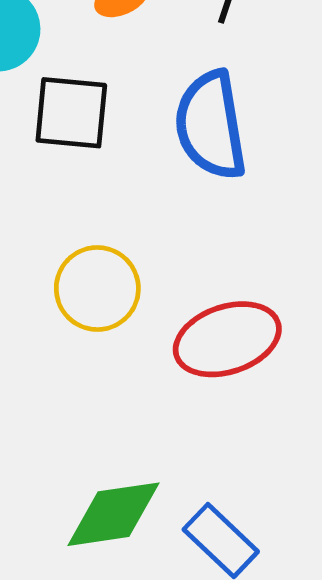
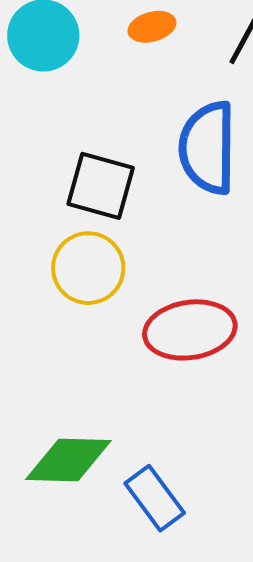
black square: (71, 113) -> (101, 186), moved

